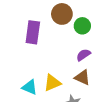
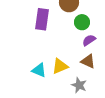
green circle: (82, 26) -> (82, 22), moved

